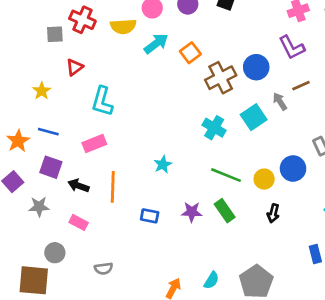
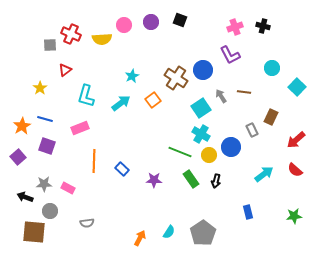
cyan arrow: (156, 43) -> (121, 103), moved
orange square: (190, 53) -> (153, 100), moved
brown cross: (221, 78) -> (176, 78), turned -30
brown line: (301, 86) -> (244, 92), moved, turned 32
cyan cross: (214, 128) -> (201, 134), moved
cyan star: (163, 165) -> (132, 76), moved
black arrow: (79, 186) -> (25, 197), moved
gray star: (39, 207) -> (44, 184), moved
green rectangle: (225, 211) -> (191, 179), moved
blue rectangle: (150, 216) -> (122, 169), moved, turned 32

